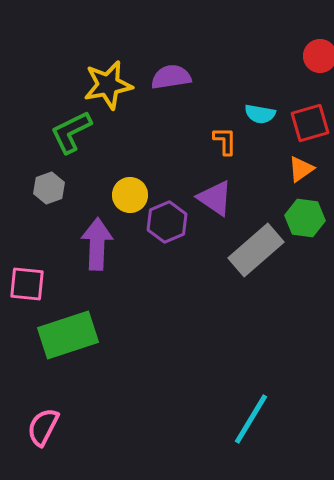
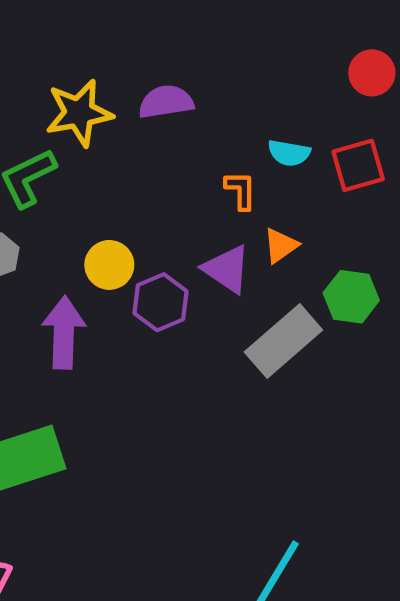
orange triangle: (301, 169) -> (281, 246), moved

